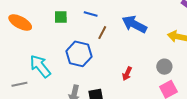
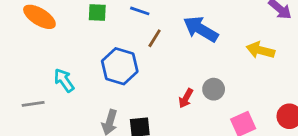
cyan arrow: (40, 66) -> (64, 80), size x0.7
gray circle: (164, 67) -> (214, 89), moved

